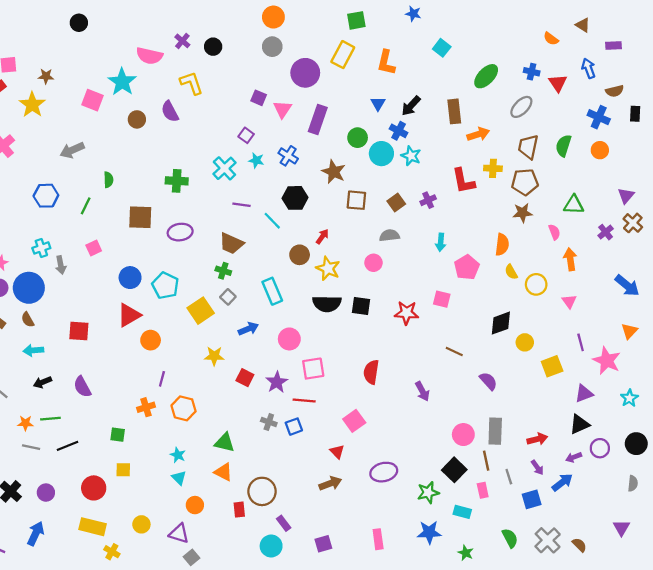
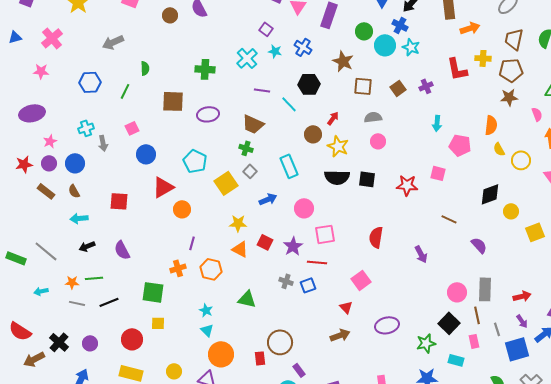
gray semicircle: (389, 235) -> (373, 117), moved
pink pentagon: (467, 267) -> (460, 145), turned -30
blue circle: (130, 278) -> (146, 154), moved
blue circle: (29, 288) -> (75, 163), size x0.7
green square: (118, 435) -> (153, 292), size x1.6
orange triangle: (223, 472) -> (240, 249), moved
blue square: (532, 499) -> (517, 349), size x1.4
orange circle: (195, 505) -> (221, 354), size x1.6

